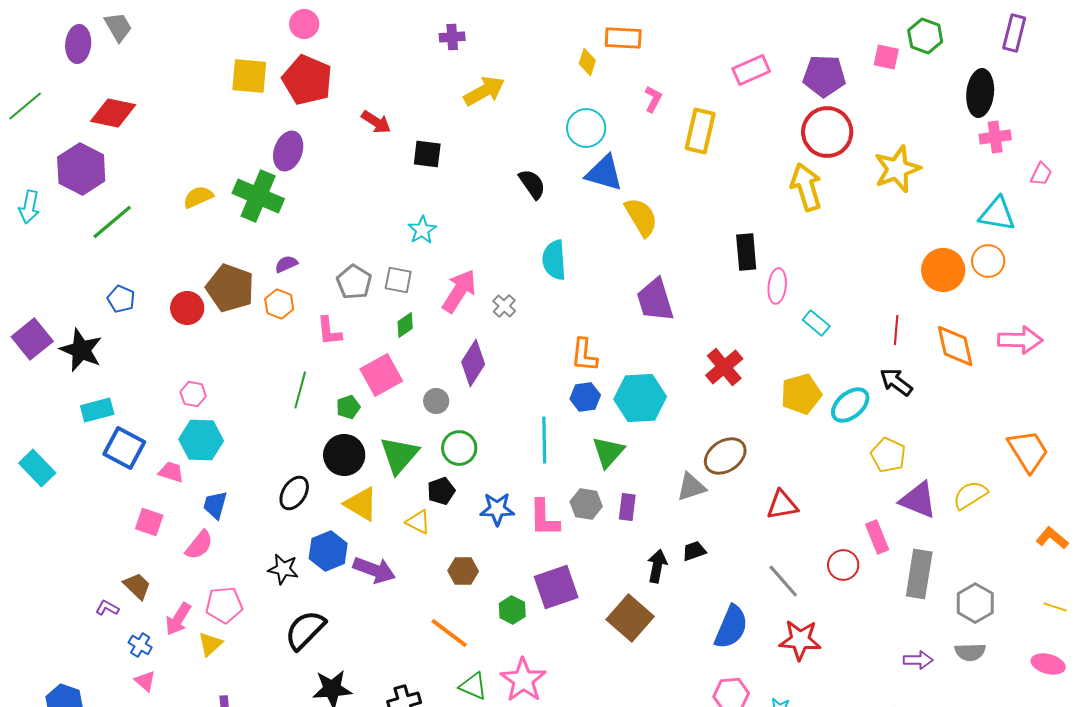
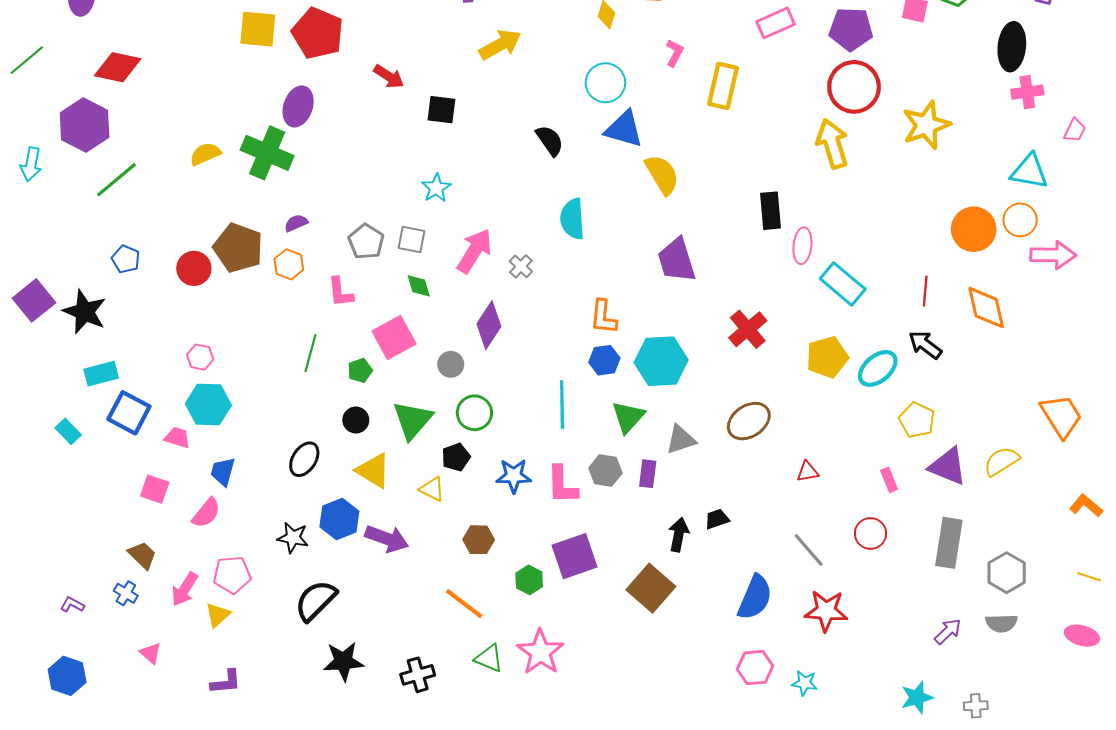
cyan rectangle: (816, 323) -> (843, 284), size x1.6
green diamond: (405, 325) -> (419, 286), turned -72
pink arrow: (1020, 340) -> (1053, 255), moved
black circle: (344, 455) -> (356, 420), size x0.6
cyan rectangle: (37, 468) -> (68, 431), moved, size x0.7
gray triangle: (691, 487) -> (681, 440), moved
red triangle: (782, 505) -> (808, 472), size x0.7
pink rectangle: (877, 537) -> (889, 480), moved, size x0.7
purple L-shape: (107, 608) -> (72, 605), moved
blue cross: (140, 645) -> (126, 593), moved
purple arrow: (918, 660) -> (948, 631), turned -44

